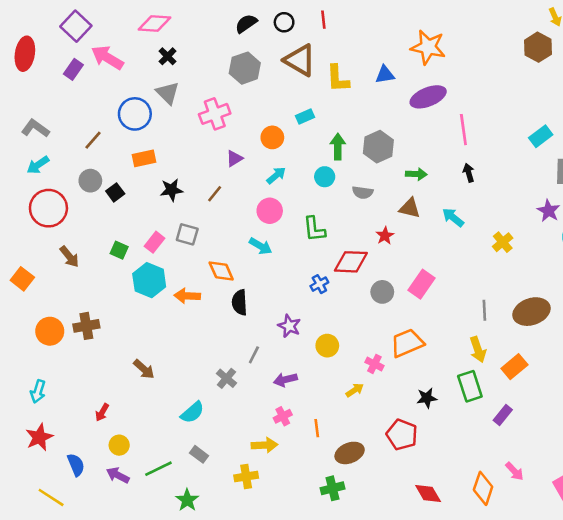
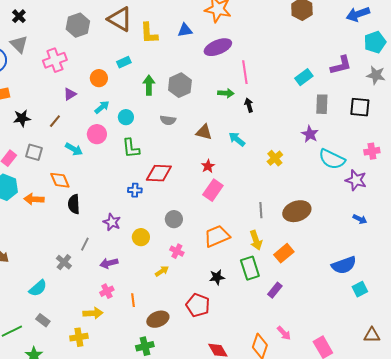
green arrow: (416, 174) -> (226, 93), moved
cyan circle: (325, 177) -> (126, 117), moved
red star: (385, 236) -> (208, 166), moved
cyan arrow: (261, 246) -> (74, 149), moved
blue cross: (319, 284) -> (135, 190), turned 32
gray circle: (382, 292) -> (174, 219), moved
orange trapezoid: (407, 343) -> (217, 236), moved

